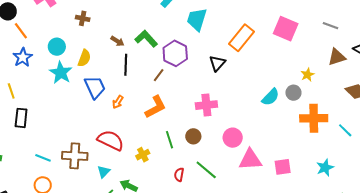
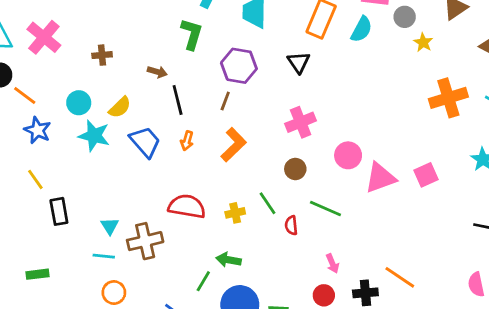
green L-shape: (146, 39) -> (192, 34), moved, turned 75
yellow semicircle: (84, 58) -> (120, 107), turned 42
gray circle: (293, 93) -> (405, 17), moved
cyan semicircle: (271, 97) -> (361, 29), moved
orange arrow: (118, 102) -> (187, 141), moved
green line: (170, 140) -> (267, 203), moved
yellow cross: (143, 155) -> (235, 213), turned 32
cyan triangle: (104, 172) -> (110, 226), moved

